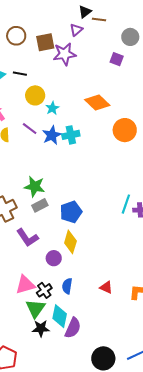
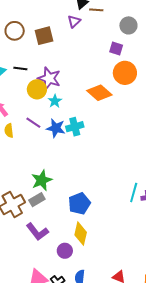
purple star: (65, 54) -> (49, 78), moved, turned 30
orange circle: (125, 130) -> (125, 73), moved
blue star: (52, 135) -> (56, 128), turned -30
green star: (35, 186) -> (42, 180), turned -30
gray rectangle: (40, 205) -> (37, 200), moved

